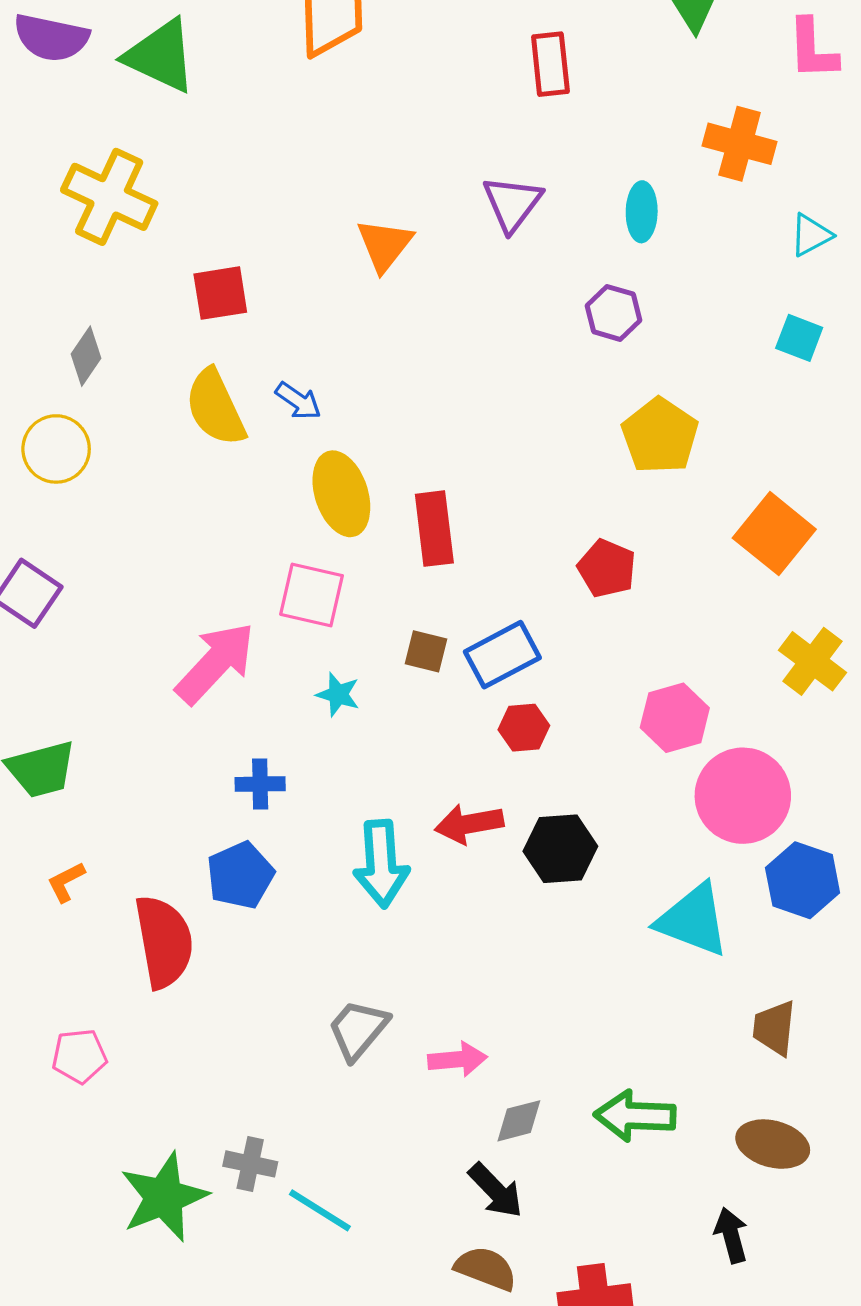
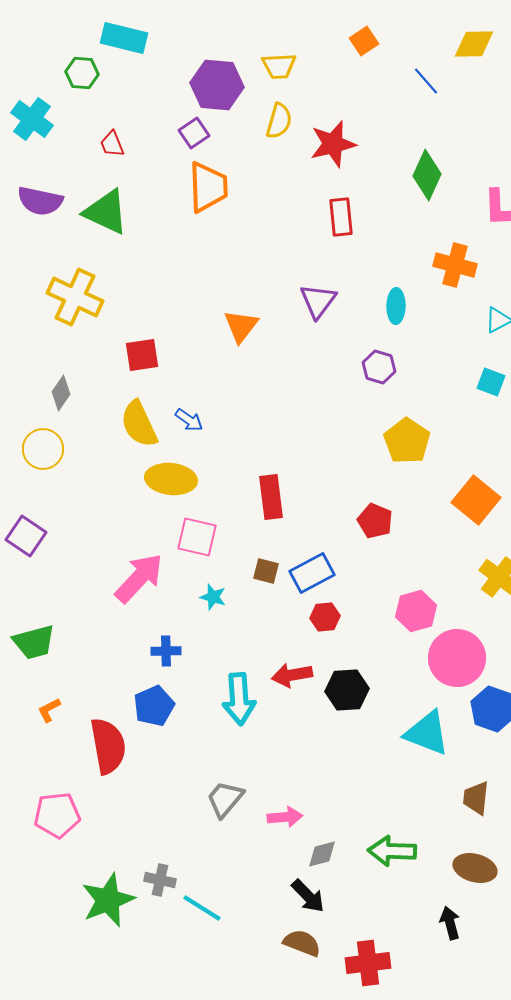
yellow ellipse: (341, 494) -> (171, 479), moved, turned -66
pink pentagon: (79, 1056) -> (57, 815), size x1.4

